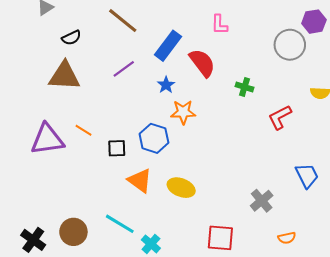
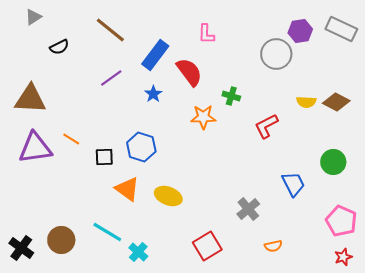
brown triangle: (64, 76) -> (30, 99), moved
orange star: (183, 112) -> (203, 117), moved
red square: (220, 238) -> (207, 246), turned -36

